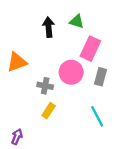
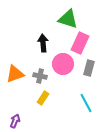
green triangle: (77, 21) -> (68, 19), size x1.5
black arrow: (49, 27) -> (43, 43), moved
orange triangle: (17, 62) -> (15, 74), moved

